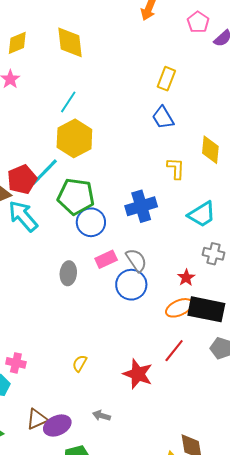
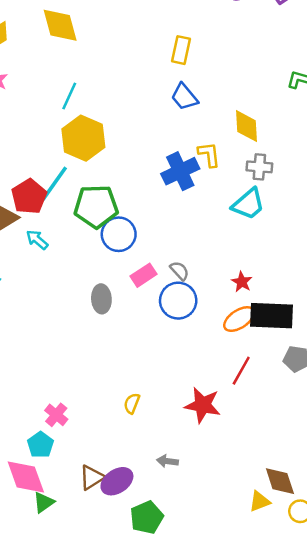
blue cross: (141, 206) -> (180, 171), moved
cyan arrow: (23, 216) -> (37, 240), size x0.6
gray cross: (213, 254) -> (259, 167), moved
gray semicircle: (136, 260) -> (180, 271), size x0.7
pink cross: (16, 363) -> (56, 415), turned 36

